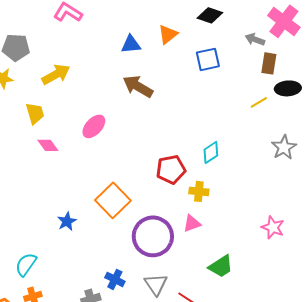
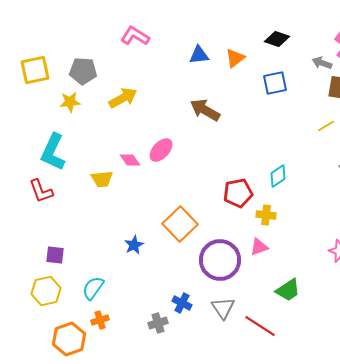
blue triangle: (131, 44) -> (199, 55), moved
yellow trapezoid: (35, 113) -> (102, 179), moved, turned 100
pink diamond: (48, 145) -> (130, 160), moved

